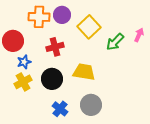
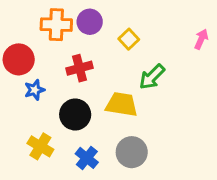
yellow square: (89, 27) -> (129, 39), size x0.6
pink arrow: (139, 35) -> (201, 39), moved
green arrow: (115, 42) -> (152, 77), moved
yellow cross: (23, 82) -> (40, 146), moved, turned -30

